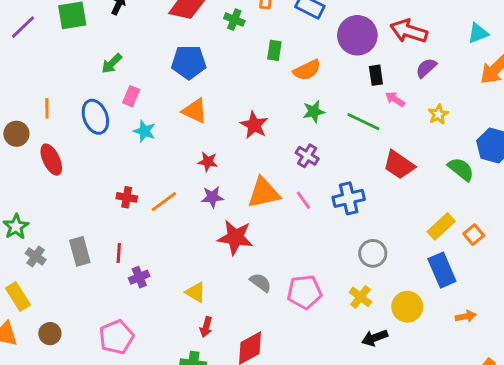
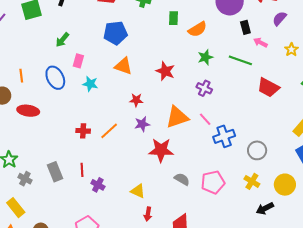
red ellipse: (51, 160) -> (28, 111), turned -50
blue cross: (349, 198) -> (224, 136), moved
purple cross: (139, 277) -> (98, 185), turned -32

